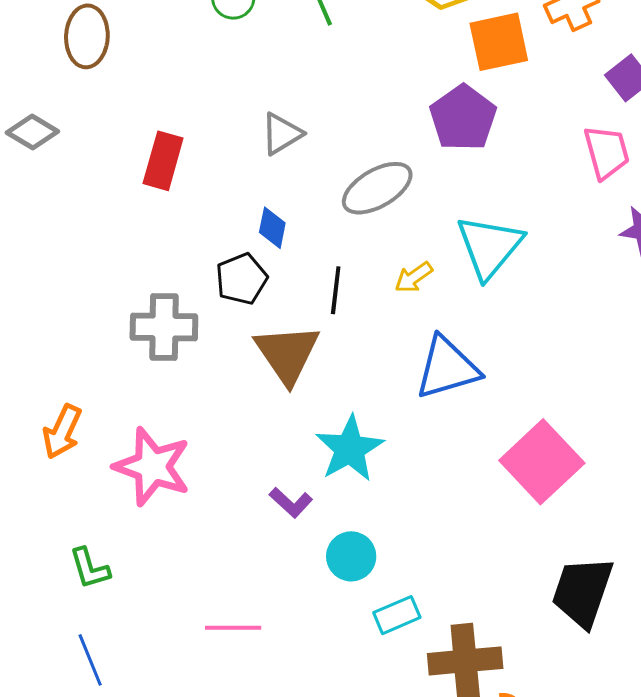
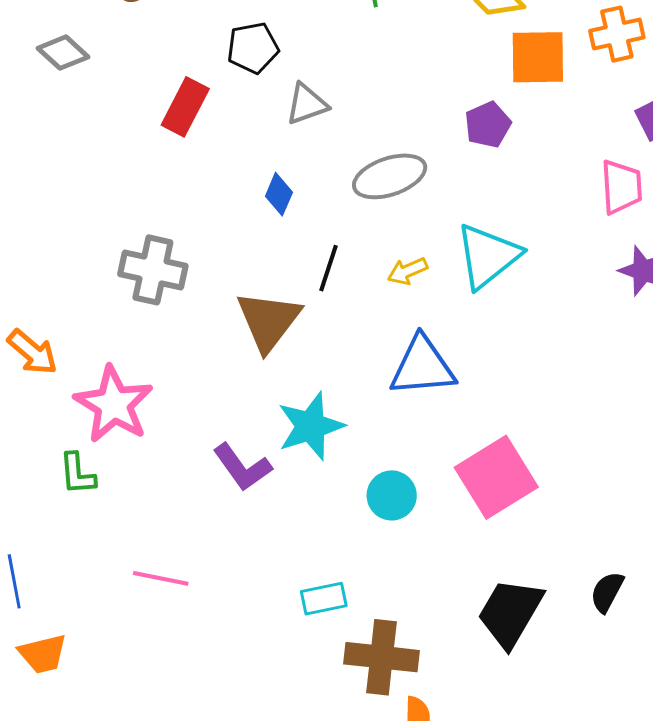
purple pentagon: (463, 118) -> (488, 125), size x0.7
black pentagon: (242, 279) -> (253, 48), moved
orange arrow: (62, 432) -> (32, 352), turned -86
purple L-shape: (291, 503) -> (242, 467), size x1.4
cyan circle: (351, 556) -> (392, 495), moved
green L-shape: (90, 568) -> (77, 474), moved

